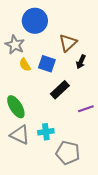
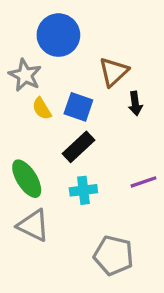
black arrow: (81, 62) -> (135, 104), turned -32
black rectangle: (60, 90) -> (78, 147), moved
cyan cross: (46, 132) -> (83, 190), moved

